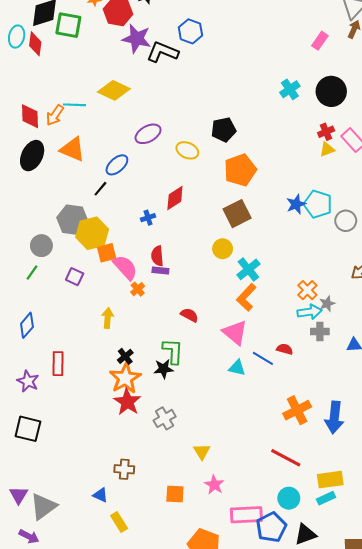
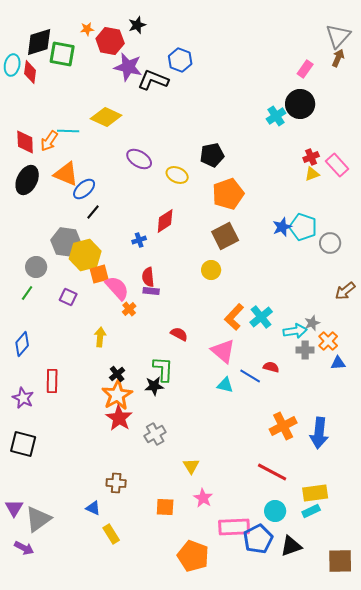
black circle: (331, 91) -> (300, 104), moved
purple ellipse: (148, 134) -> (139, 159), turned 60
blue ellipse: (117, 165) -> (84, 189), moved
cyan cross: (248, 269) -> (261, 317), moved
orange cross: (307, 290) -> (328, 341), moved

